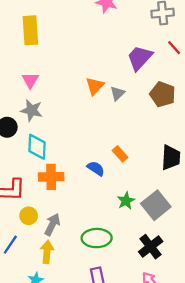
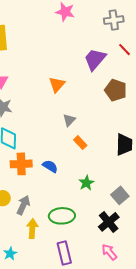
gray triangle: (117, 93) -> (69, 120), moved
blue semicircle: (96, 168) -> (50, 166), moved
gray square: (156, 205) -> (120, 195), moved, size x0.7
yellow arrow: (47, 252) -> (32, 229), moved

